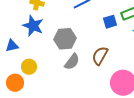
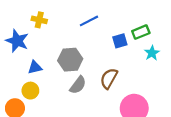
blue star: (33, 26) -> (17, 41), moved
blue triangle: (12, 46) -> (35, 67), moved

